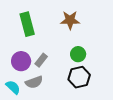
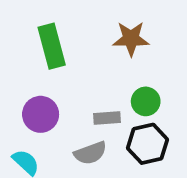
gray rectangle: (41, 60) -> (107, 118), moved, turned 48
gray semicircle: (34, 82) -> (90, 153), moved

